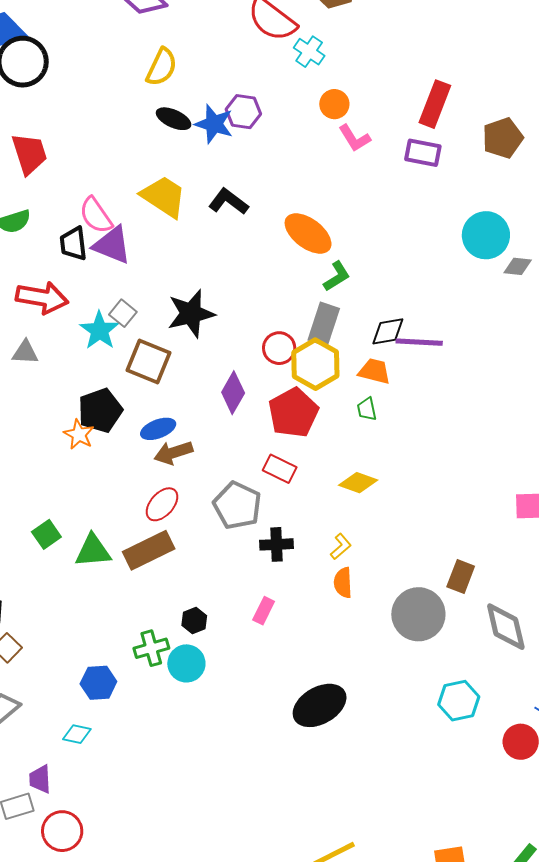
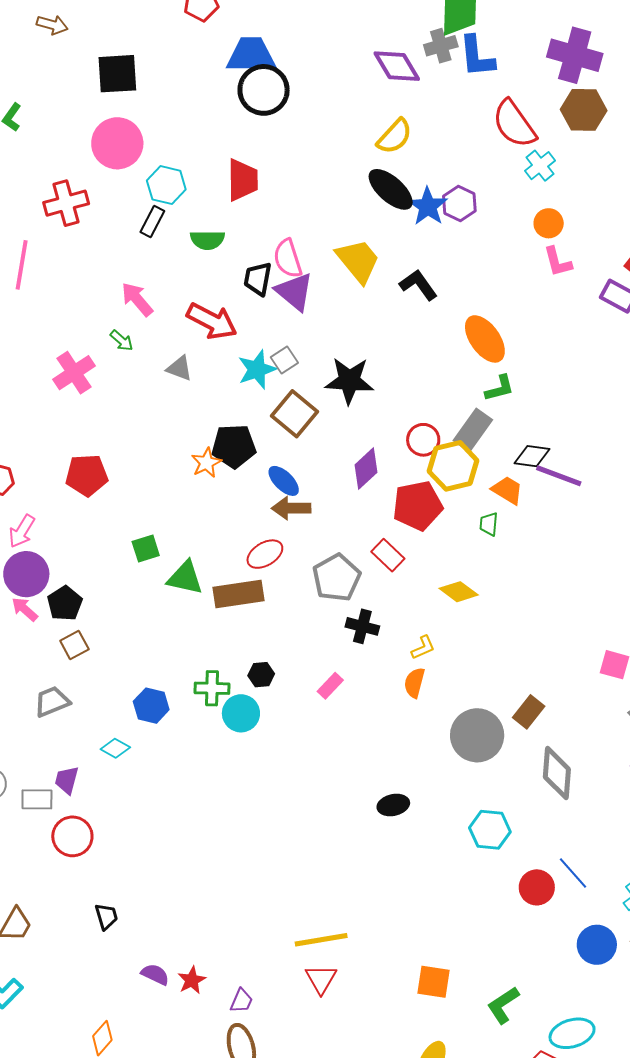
black ellipse: (174, 119) -> (391, 189), size x1.4
blue ellipse: (158, 429) -> (284, 481), turned 48
black ellipse: (320, 705) -> (393, 805), moved, size x0.6

